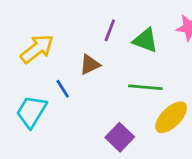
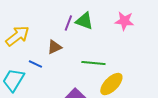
green triangle: (145, 40) -> (84, 21), moved
blue line: (63, 89) -> (35, 64), turned -32

